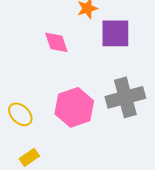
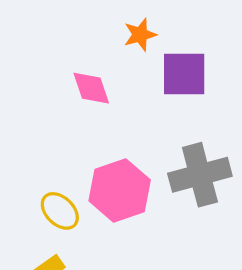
yellow ellipse: (20, 114) -> (60, 211), moved

